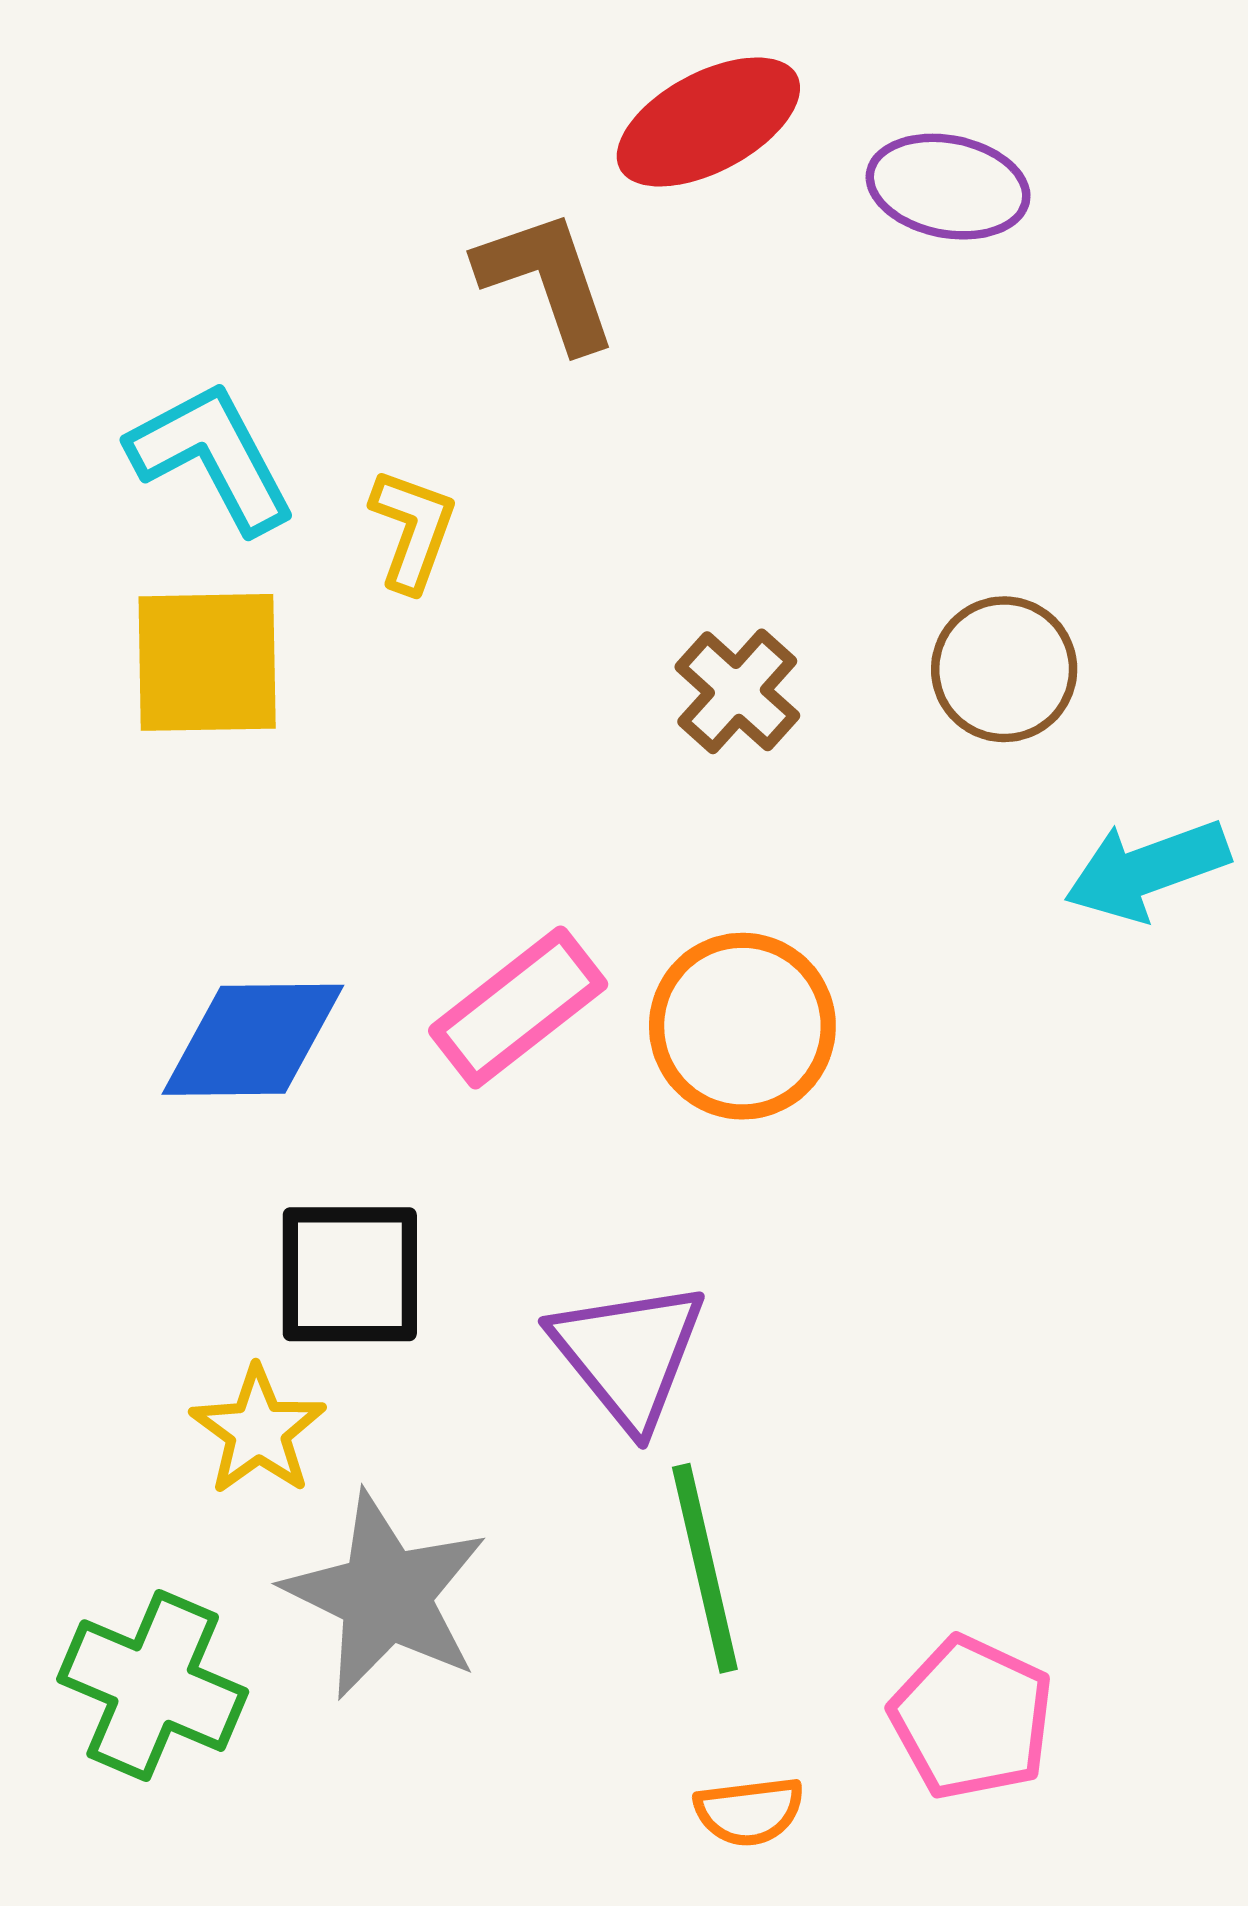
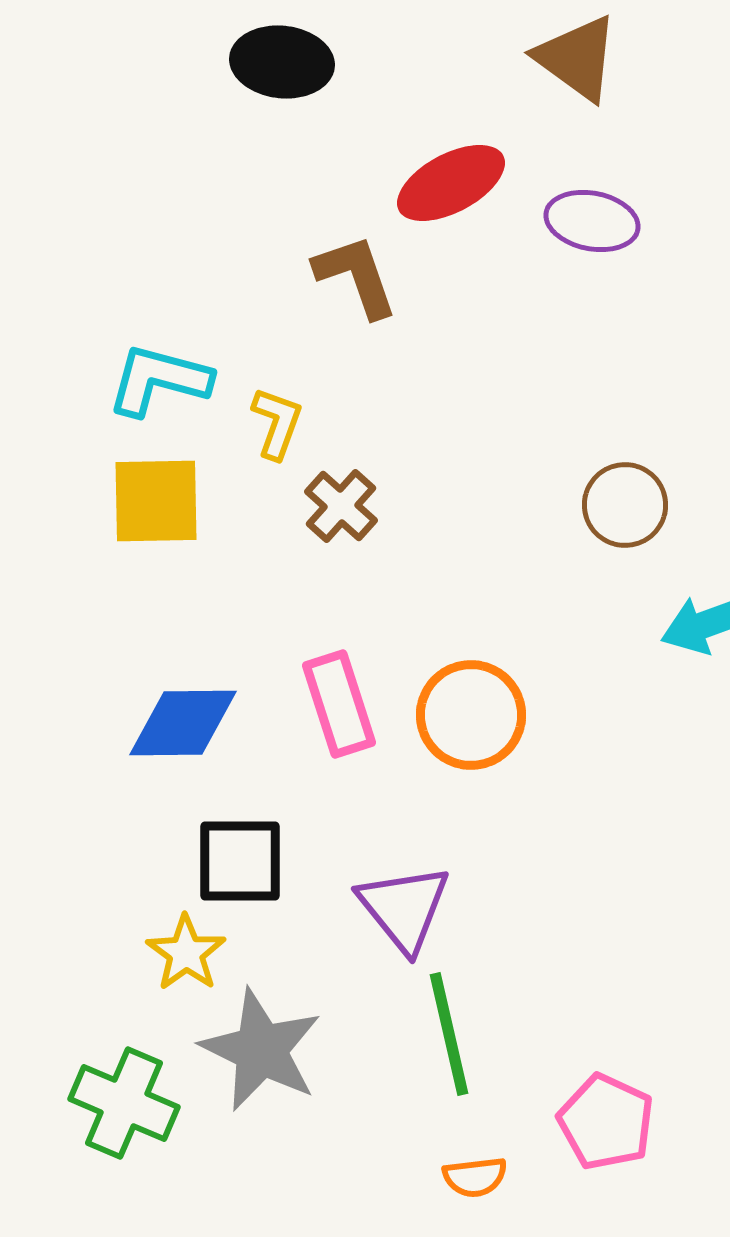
cyan L-shape: (212, 457) -> (159, 380), turned -47
brown cross: (737, 691) -> (341, 506), moved
pink rectangle: (518, 1007) -> (339, 704), turned -70

